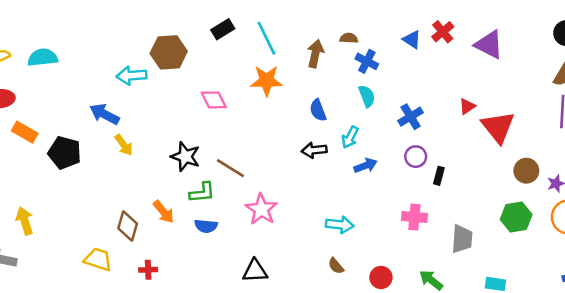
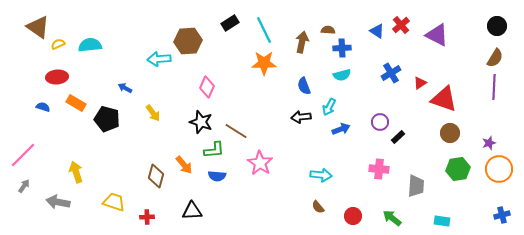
blue cross: (367, 61) -> (342, 48), turned -30
cyan semicircle: (367, 96) -> (342, 75), turned 96
pink diamond: (214, 100) -> (207, 87), moved, turned 50
blue arrow: (104, 114) -> (125, 88), moved, size x0.6
blue cross: (411, 117) -> (391, 73), moved
red triangle: (498, 127) -> (444, 99), turned -32
brown circle: (526, 171) -> (450, 133), moved
black rectangle: (439, 176) -> (398, 137), turned 32
yellow trapezoid: (98, 259) -> (114, 202), moved
red cross: (148, 270) -> (147, 217), moved
black triangle: (255, 271) -> (192, 211), moved

